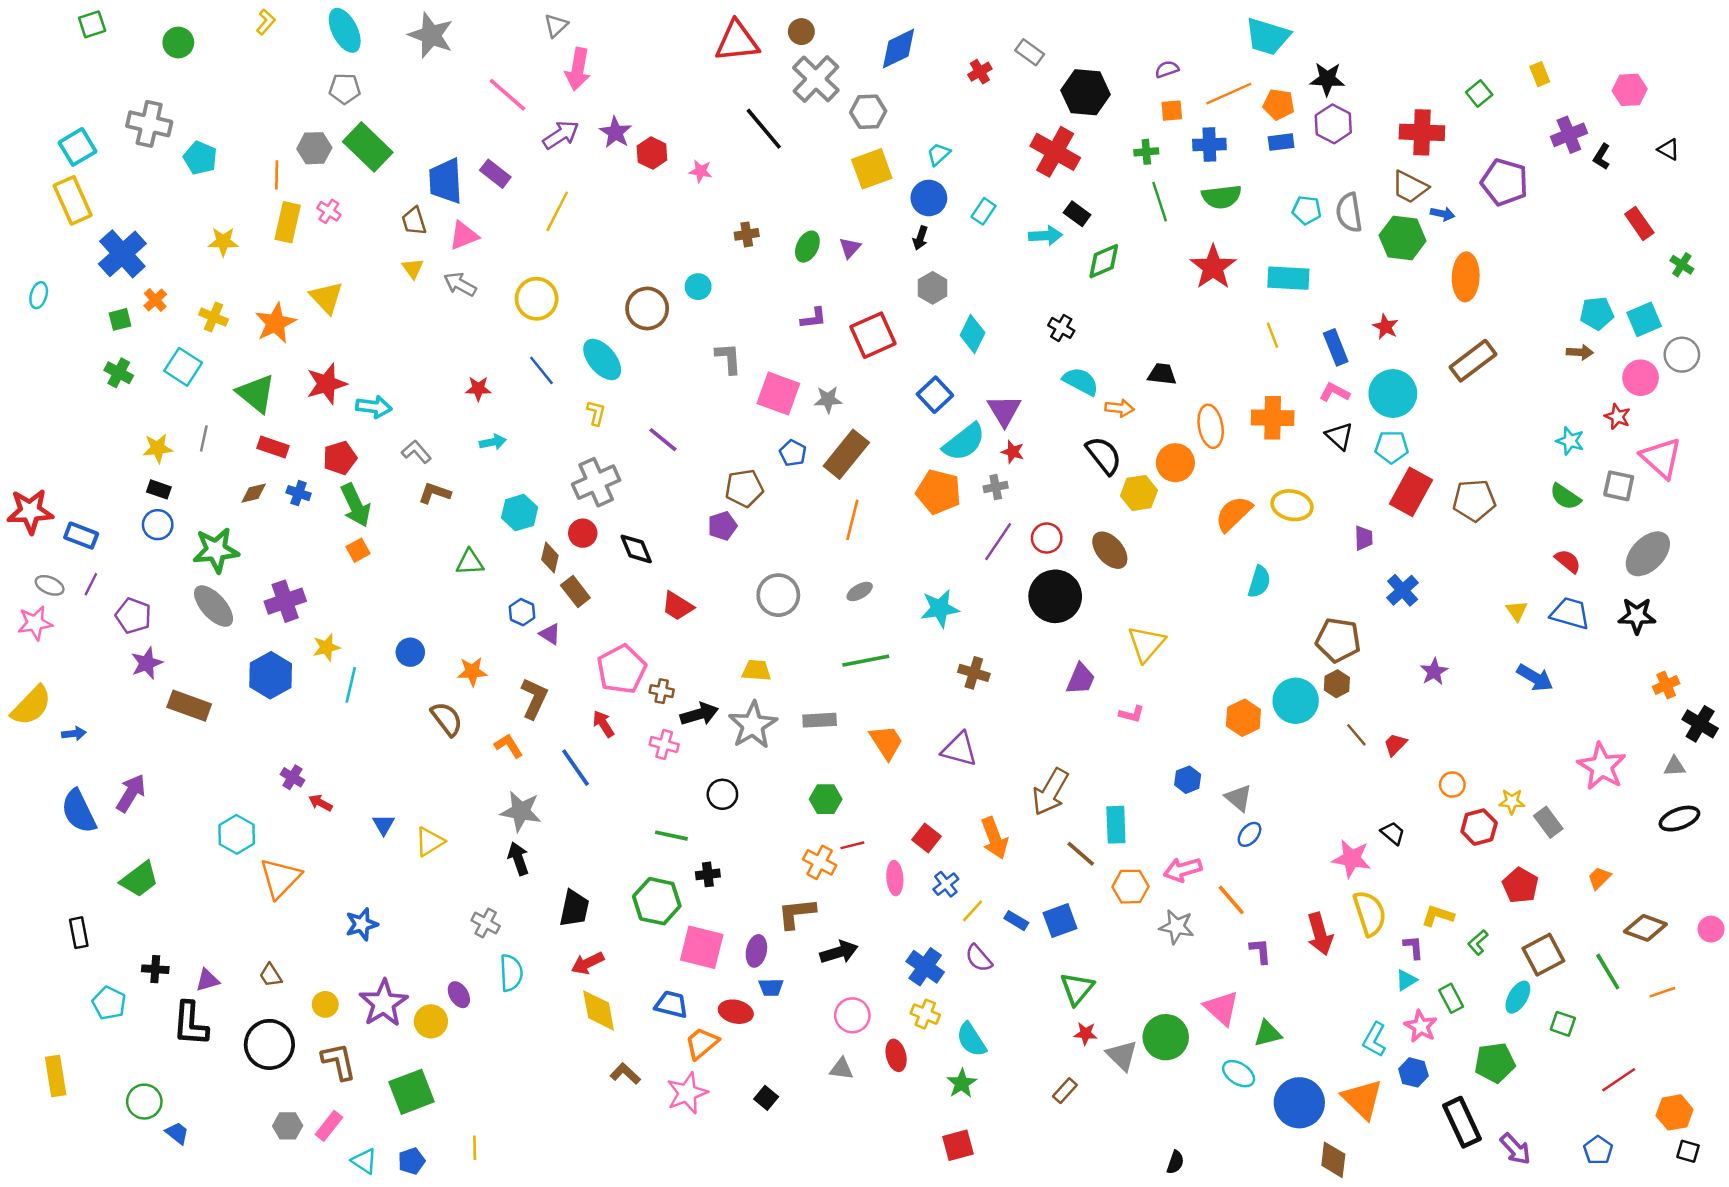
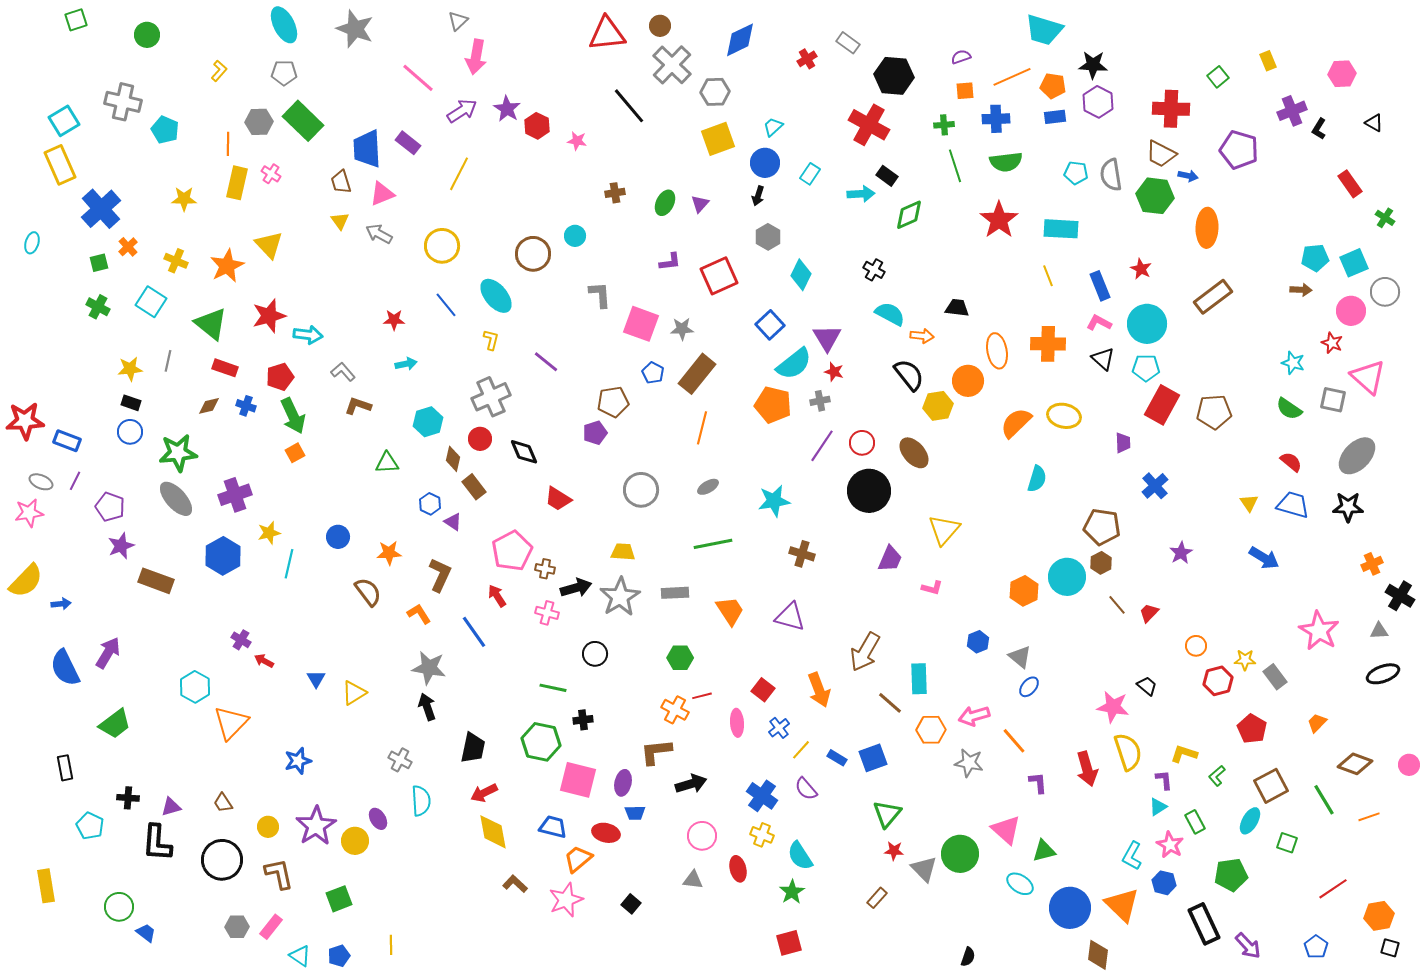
yellow L-shape: (266, 22) -> (219, 71), moved
green square: (411, 1092) -> (339, 899), size x0.7

